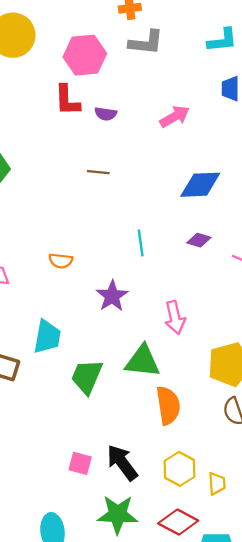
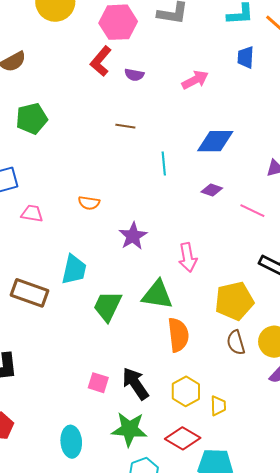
red L-shape: (67, 100) -> (101, 61), turned 40
cyan line: (141, 243) -> (164, 163), moved

